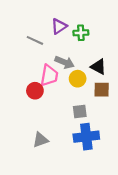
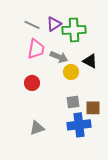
green cross: (81, 33) -> (74, 30), size x1.6
gray line: (35, 40) -> (32, 25), moved
pink trapezoid: (49, 75) -> (36, 49), moved
brown square: (102, 90) -> (93, 108), moved

